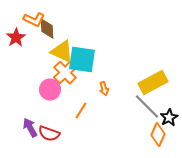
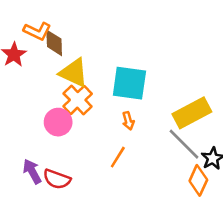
cyan square: (82, 60) -> (129, 83), moved
orange line: (81, 111) -> (118, 157), moved

